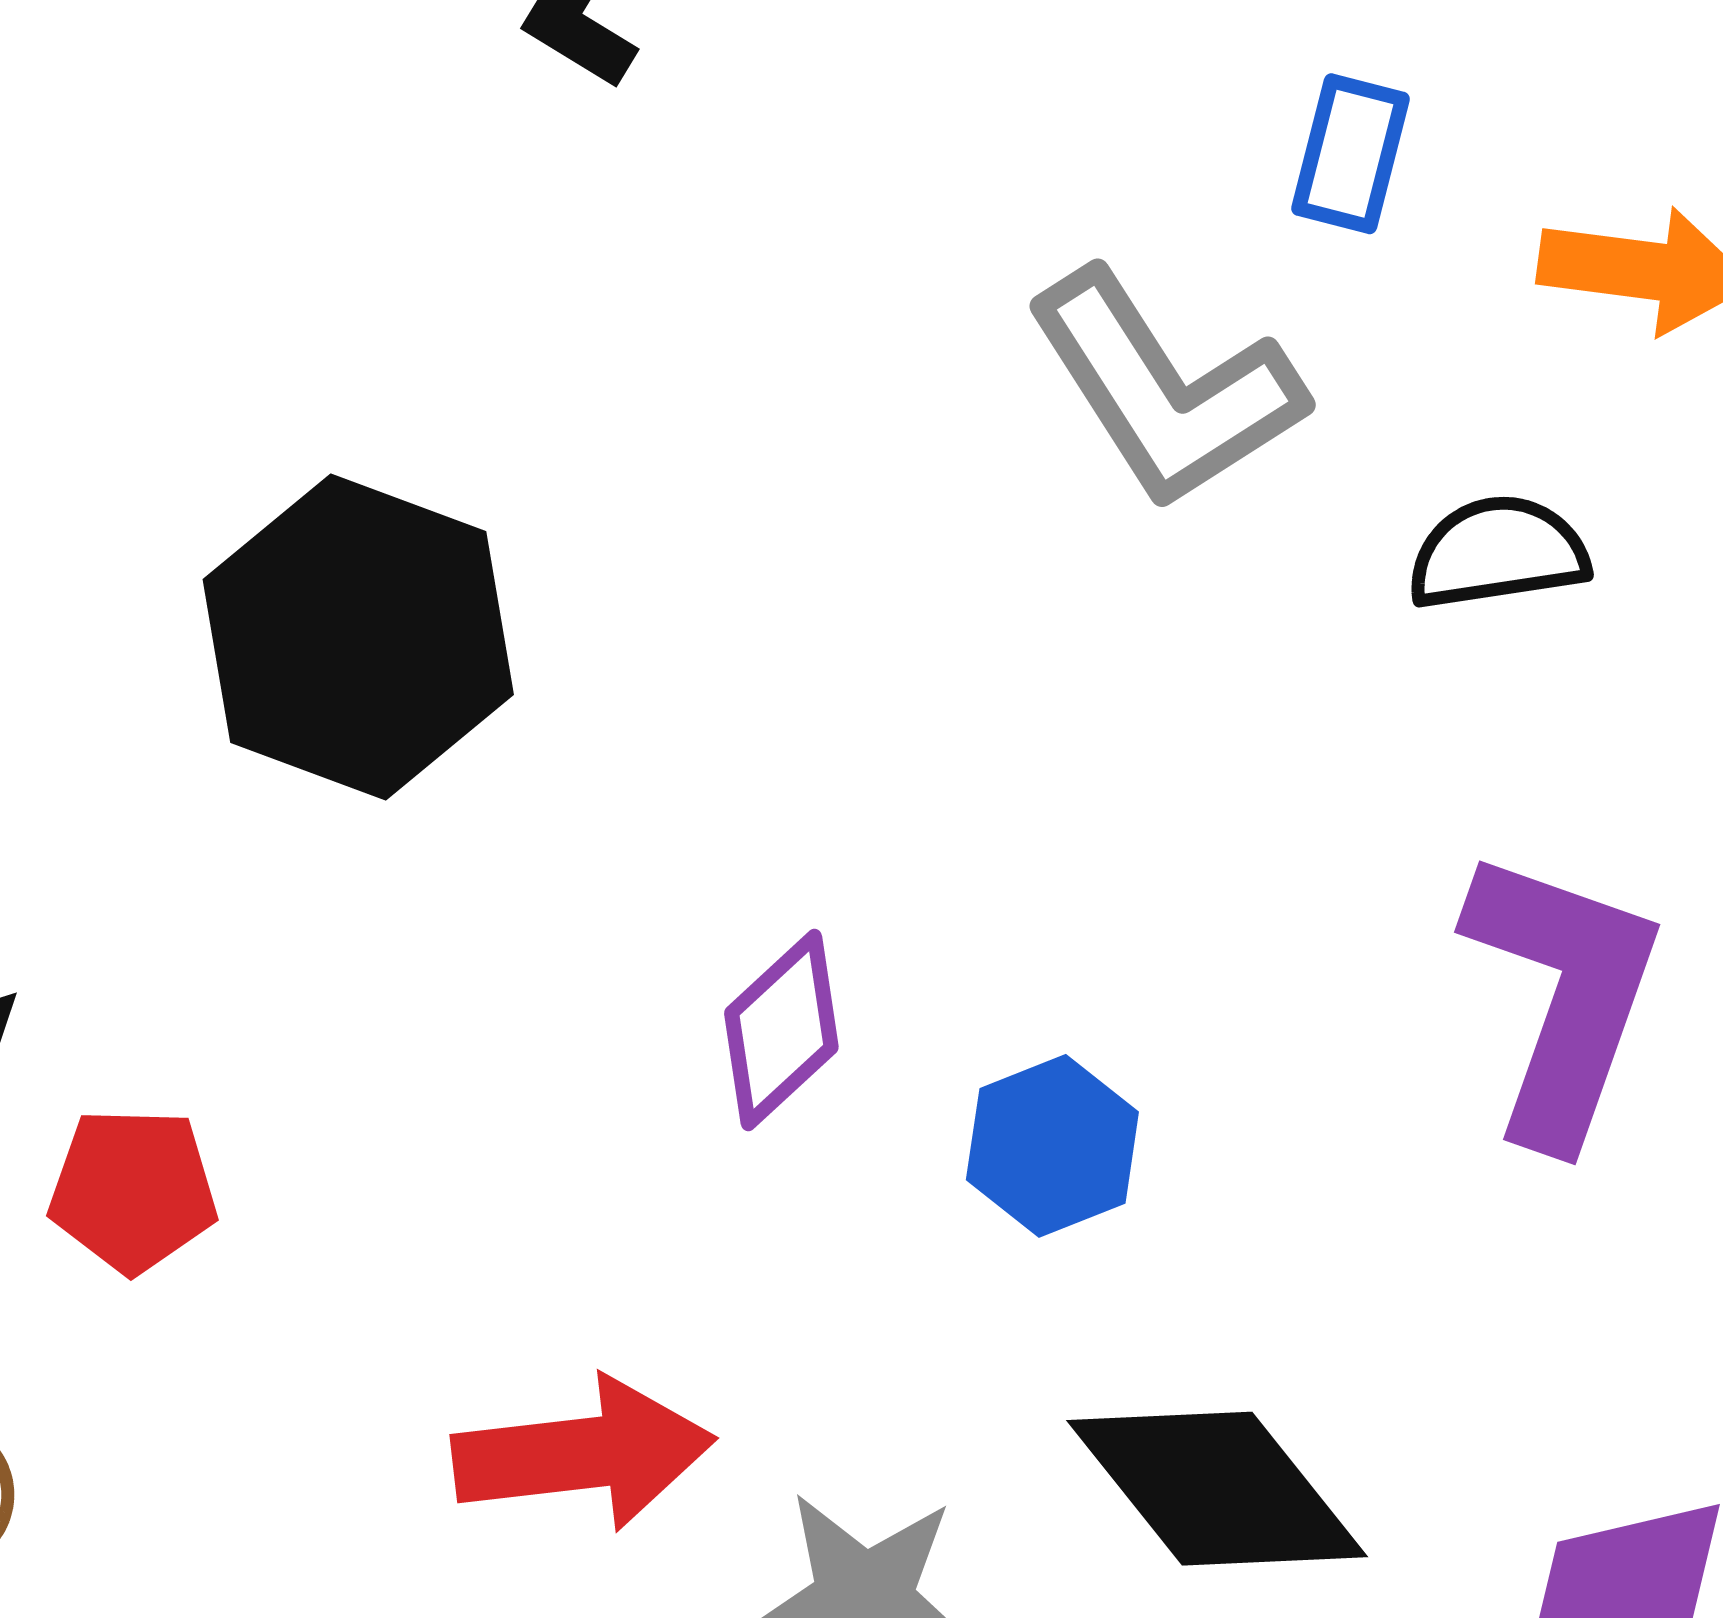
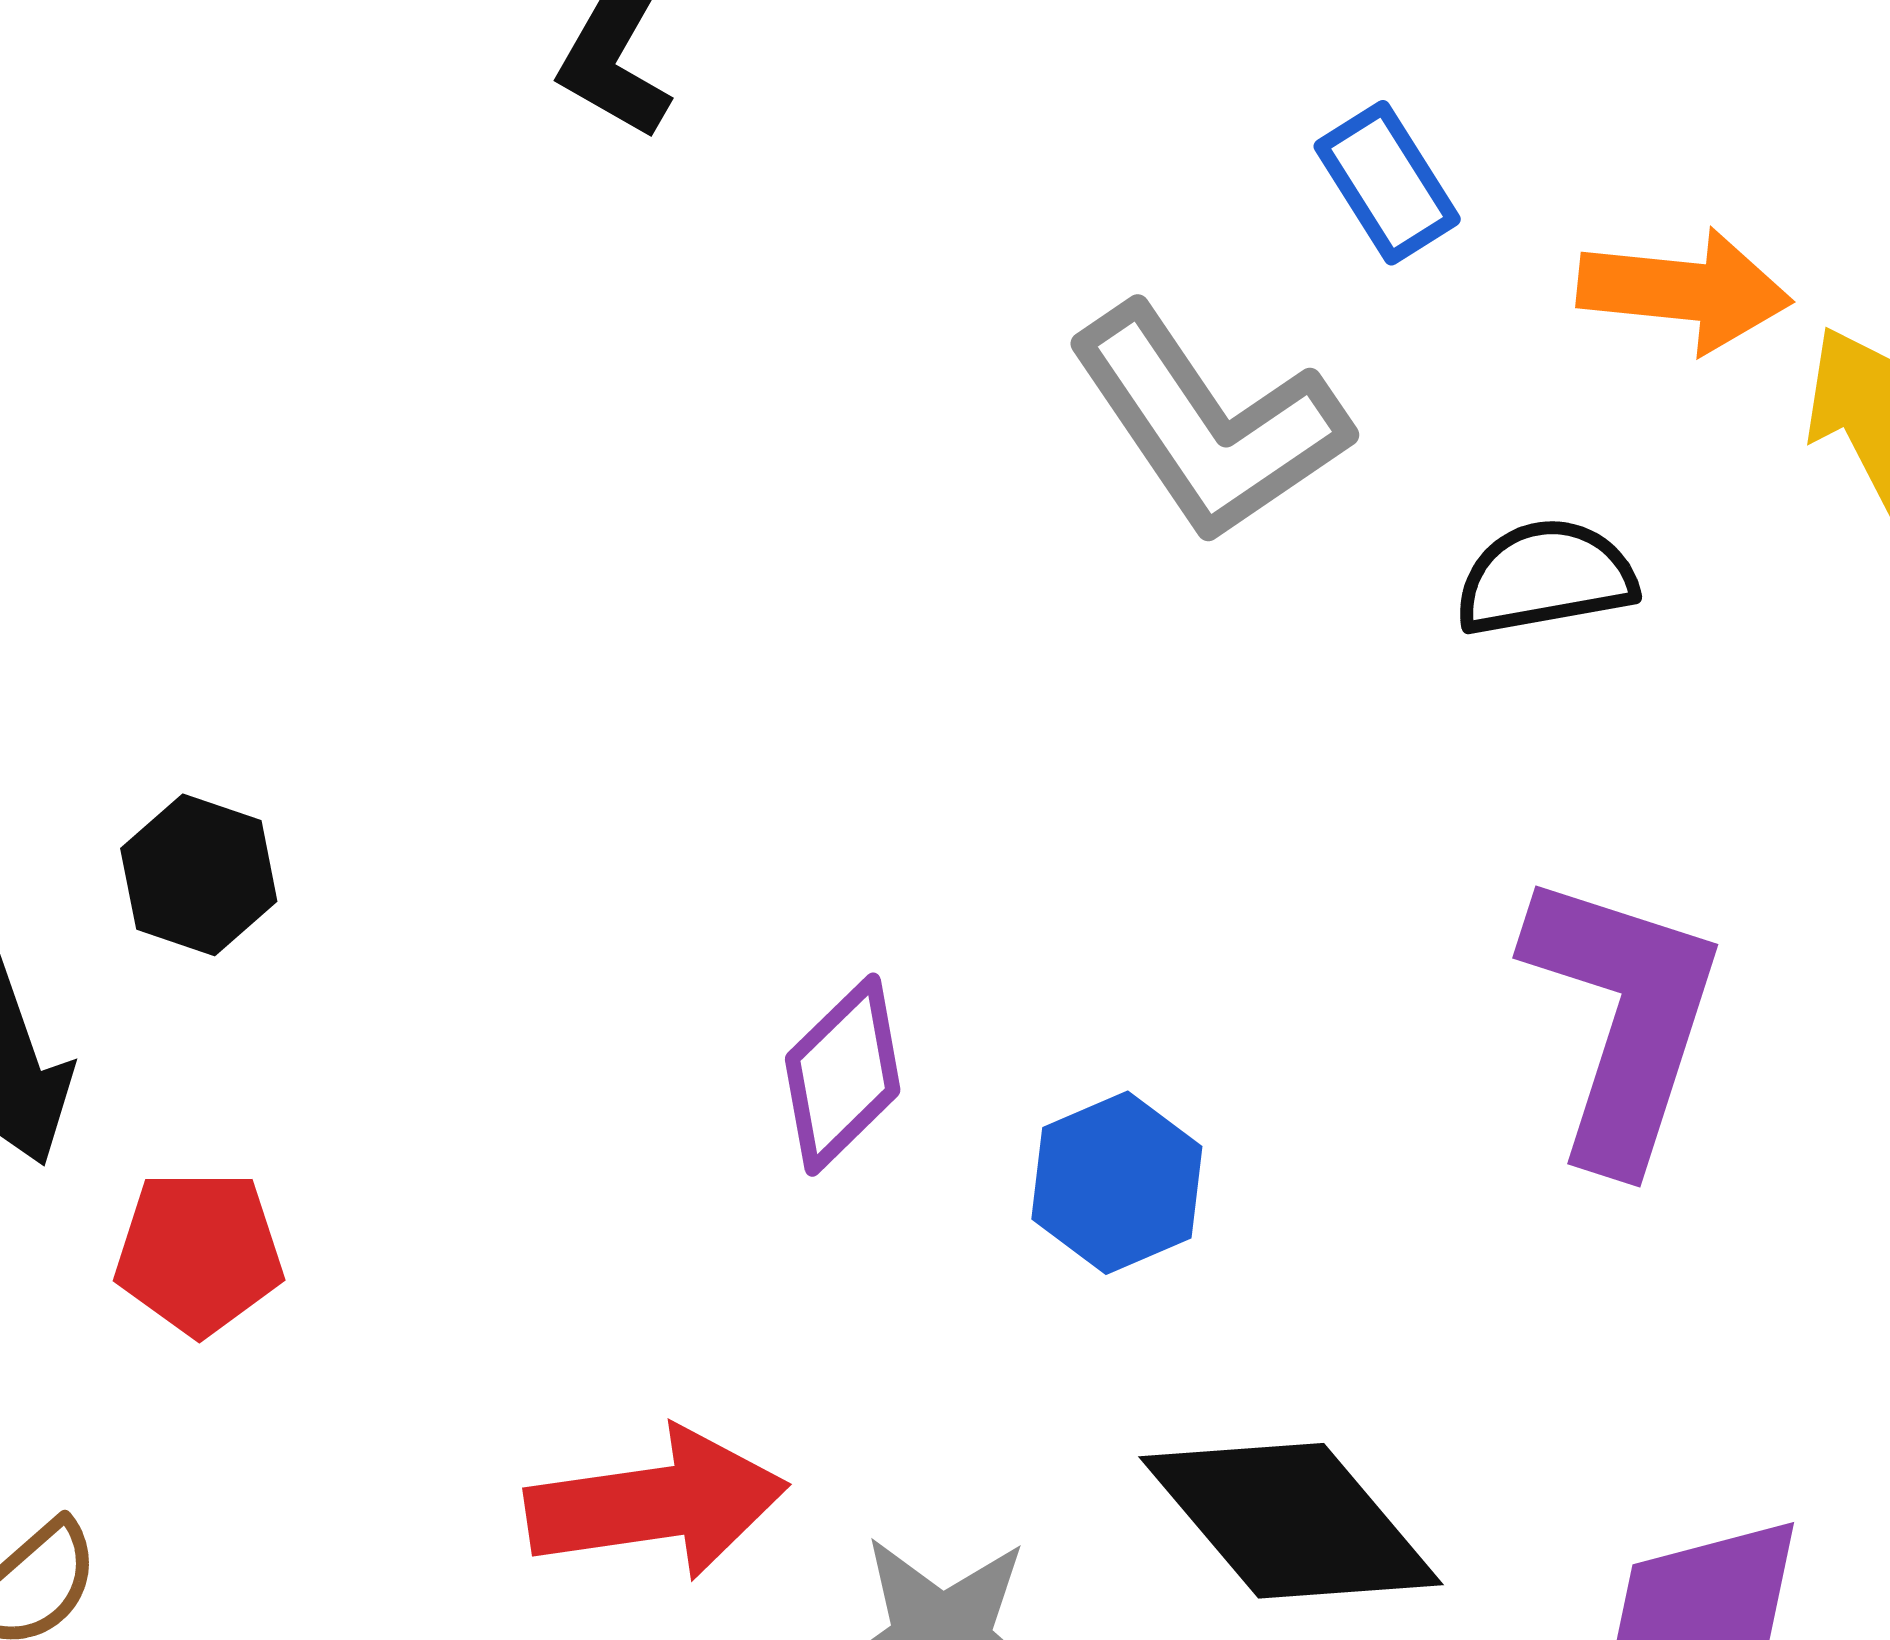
blue rectangle: (1351, 154) -> (1387, 183), turned -45
black hexagon: (358, 637) -> (199, 875), moved, size x0.5

